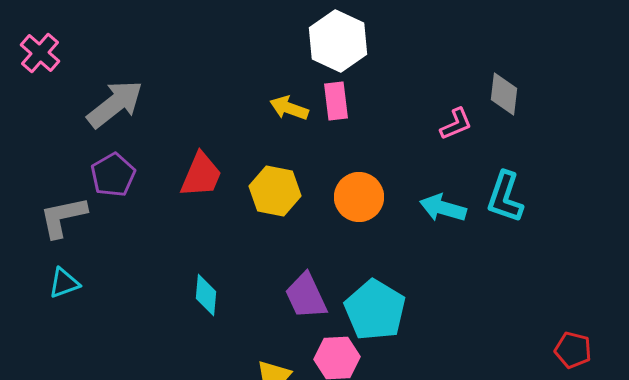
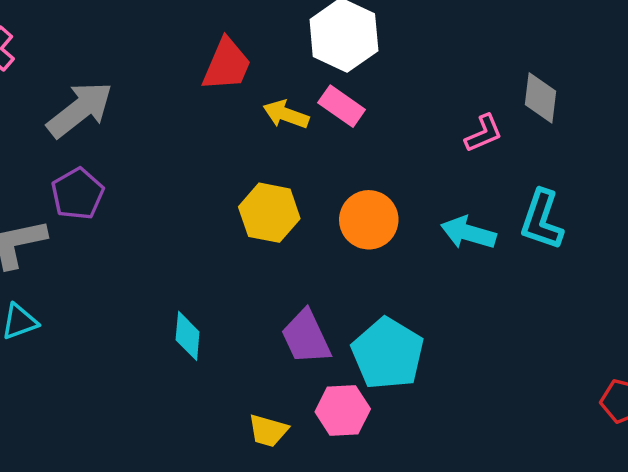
pink rectangle: (336, 101) -> (342, 106), turned -48
red trapezoid: (201, 175) -> (227, 65), moved

